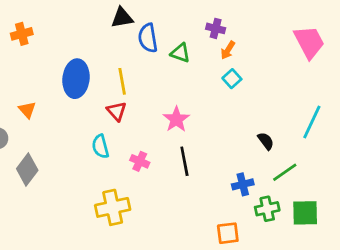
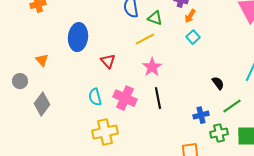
yellow line: (122, 81) -> (145, 39), moved, turned 72
cyan semicircle: (100, 146) -> (95, 97), moved
pink cross: (140, 161) -> (125, 98), size x1.6

